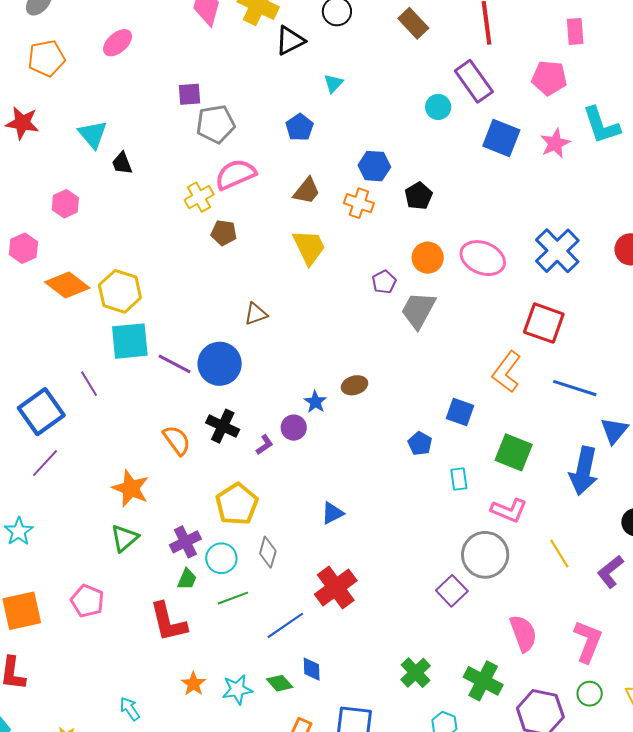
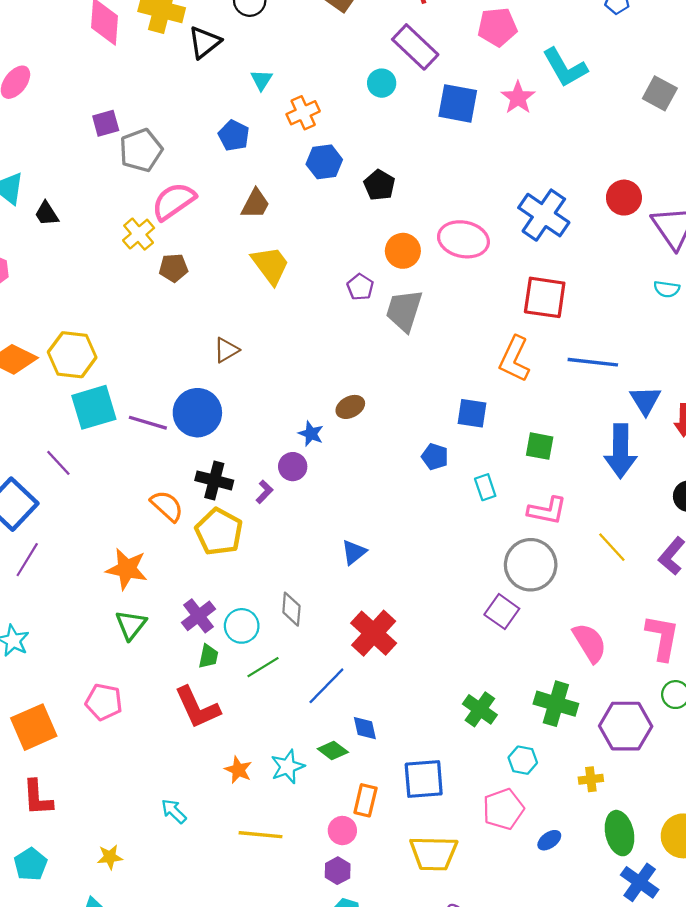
orange cross: (359, 203) -> (303, 113), moved, turned -32
green square: (514, 452) -> (540, 446), size x0.7
yellow pentagon: (237, 504) -> (219, 532), moved

